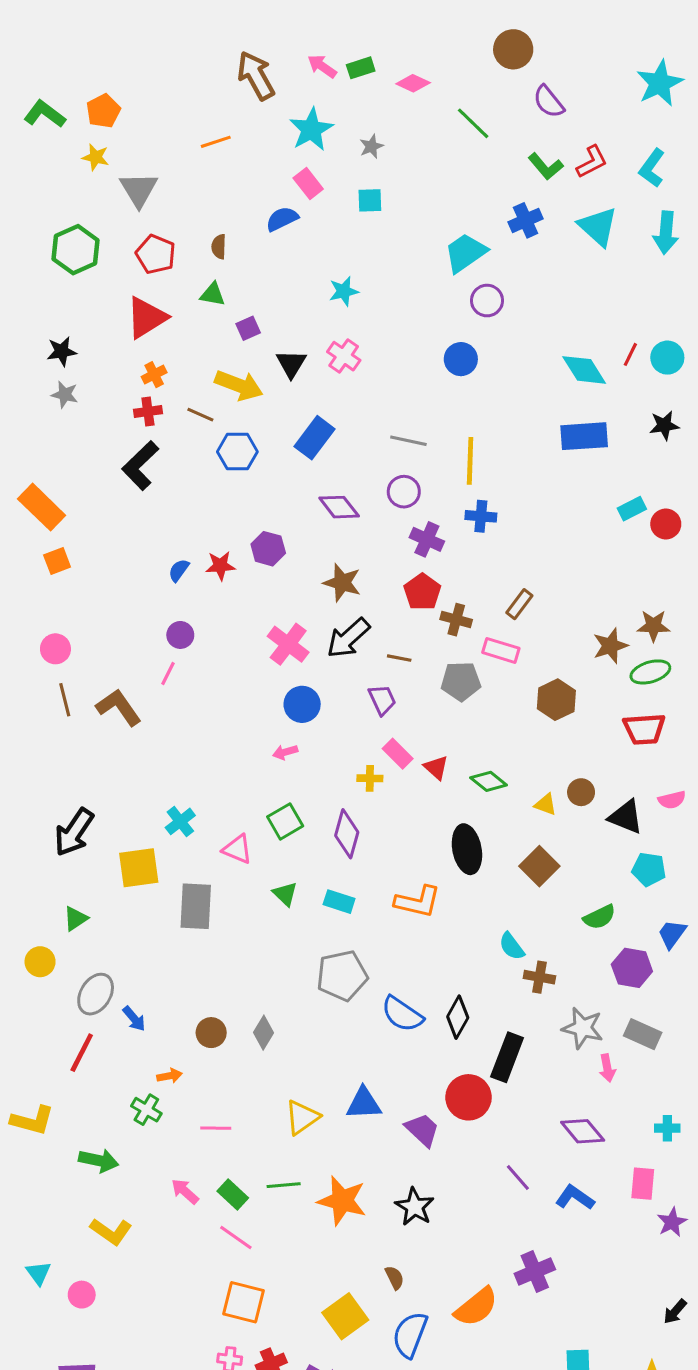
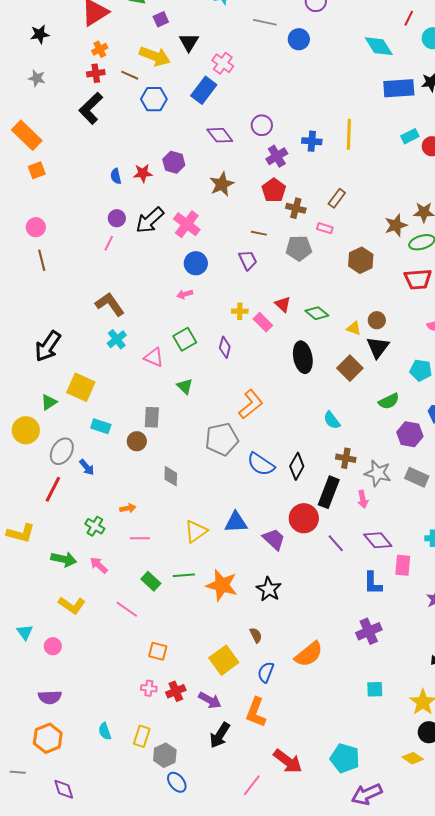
red line: (630, 354) -> (409, 18), moved
pink cross: (344, 356) -> (223, 63), moved
gray star: (65, 395) -> (37, 78), moved
blue rectangle: (584, 436) -> (399, 88), moved
gray line: (408, 441) -> (265, 22), moved
yellow line: (470, 461) -> (349, 134), moved
purple cross: (427, 539) -> (277, 156), turned 35
blue semicircle: (179, 570) -> (116, 176), turned -49
brown star: (342, 583) -> (222, 184), turned 30
black arrow: (348, 638) -> (150, 220), moved
pink rectangle: (501, 650) -> (325, 228), size x0.7
brown L-shape: (119, 707) -> (110, 304), moved
pink rectangle: (398, 754) -> (263, 322), moved
black triangle: (626, 817) -> (378, 347), moved, turned 45
purple diamond: (347, 834) -> (225, 347), size x0.7
yellow square: (139, 868) -> (81, 387), moved, turned 32
cyan rectangle: (339, 902) -> (101, 426), moved
orange L-shape: (418, 902) -> (251, 404), moved, turned -52
gray rectangle: (196, 906) -> (152, 417), moved, size x0.7
yellow circle: (40, 962) -> (26, 430), size x1.4
brown cross: (539, 977) -> (346, 458), moved
brown circle: (211, 1033) -> (137, 441), moved
gray diamond: (264, 1033) -> (171, 476), turned -30
pink arrow: (607, 1068) -> (363, 499), moved
orange arrow: (170, 1076) -> (128, 508), moved
purple line: (518, 1177) -> (336, 543), moved
pink rectangle: (643, 1184) -> (403, 565), moved
pink arrow: (185, 1191) -> (99, 565), moved
blue L-shape: (575, 1198) -> (373, 583), turned -125
pink line: (236, 1238) -> (127, 609), moved
purple cross: (535, 1271) -> (369, 631), moved
orange square: (244, 1302) -> (158, 651), size x0.7
blue semicircle: (410, 1335) -> (266, 672), size x0.7

